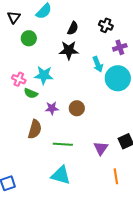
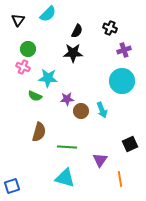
green circle: (29, 38) -> (28, 49), moved
cyan arrow: (98, 64) -> (102, 110), moved
pink cross: (19, 79) -> (23, 67), moved
purple star: (52, 108) -> (67, 99), moved
purple triangle: (101, 148) -> (100, 160), moved

